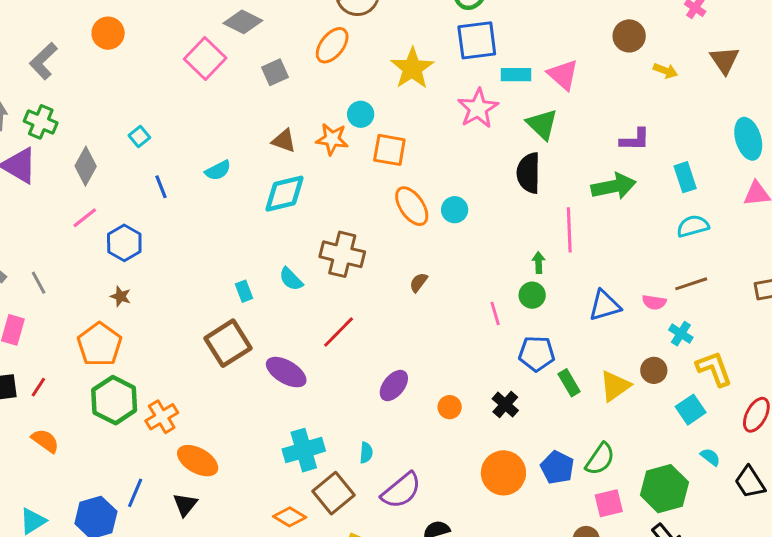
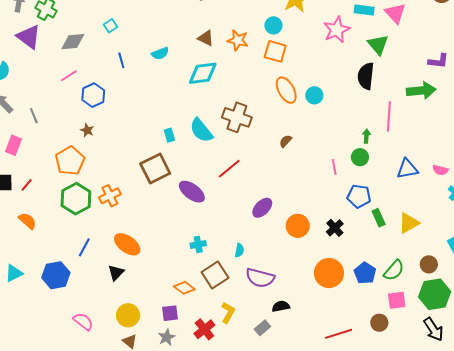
cyan circle: (361, 114) -> (273, 25), moved
gray diamond: (86, 166) -> (73, 42), turned 50
cyan semicircle: (291, 279) -> (201, 130), size x1.5
brown circle: (654, 370) -> (429, 264), moved
orange circle: (450, 407) -> (298, 226), size x1.5
orange cross: (162, 417) -> (110, 196), moved
cyan cross: (304, 450) -> (198, 244), size x0.6
purple semicircle: (401, 491) -> (260, 278), turned 48
blue line: (135, 493) -> (84, 247), moved

